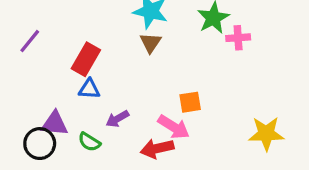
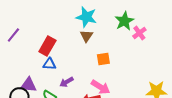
pink cross: (238, 38) -> (139, 33), turned -32
orange square: (190, 102) -> (103, 59), moved

